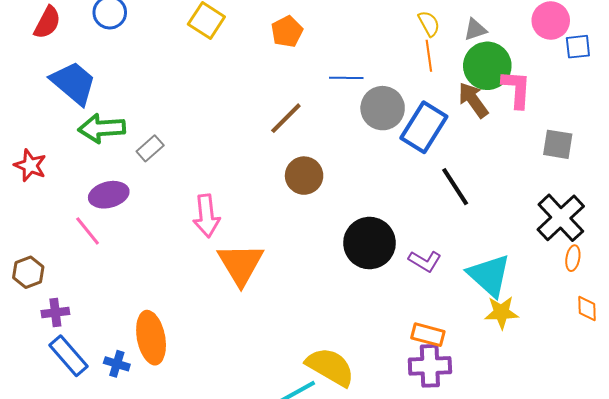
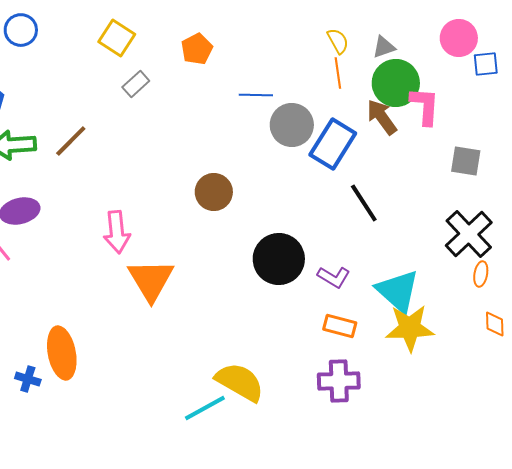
brown line: (286, 118) -> (71, 141), moved
gray rectangle: (150, 148) -> (136, 84), moved
yellow star: (501, 312) -> (410, 328), size x1.4
orange rectangle: (428, 335) -> (340, 326), moved

